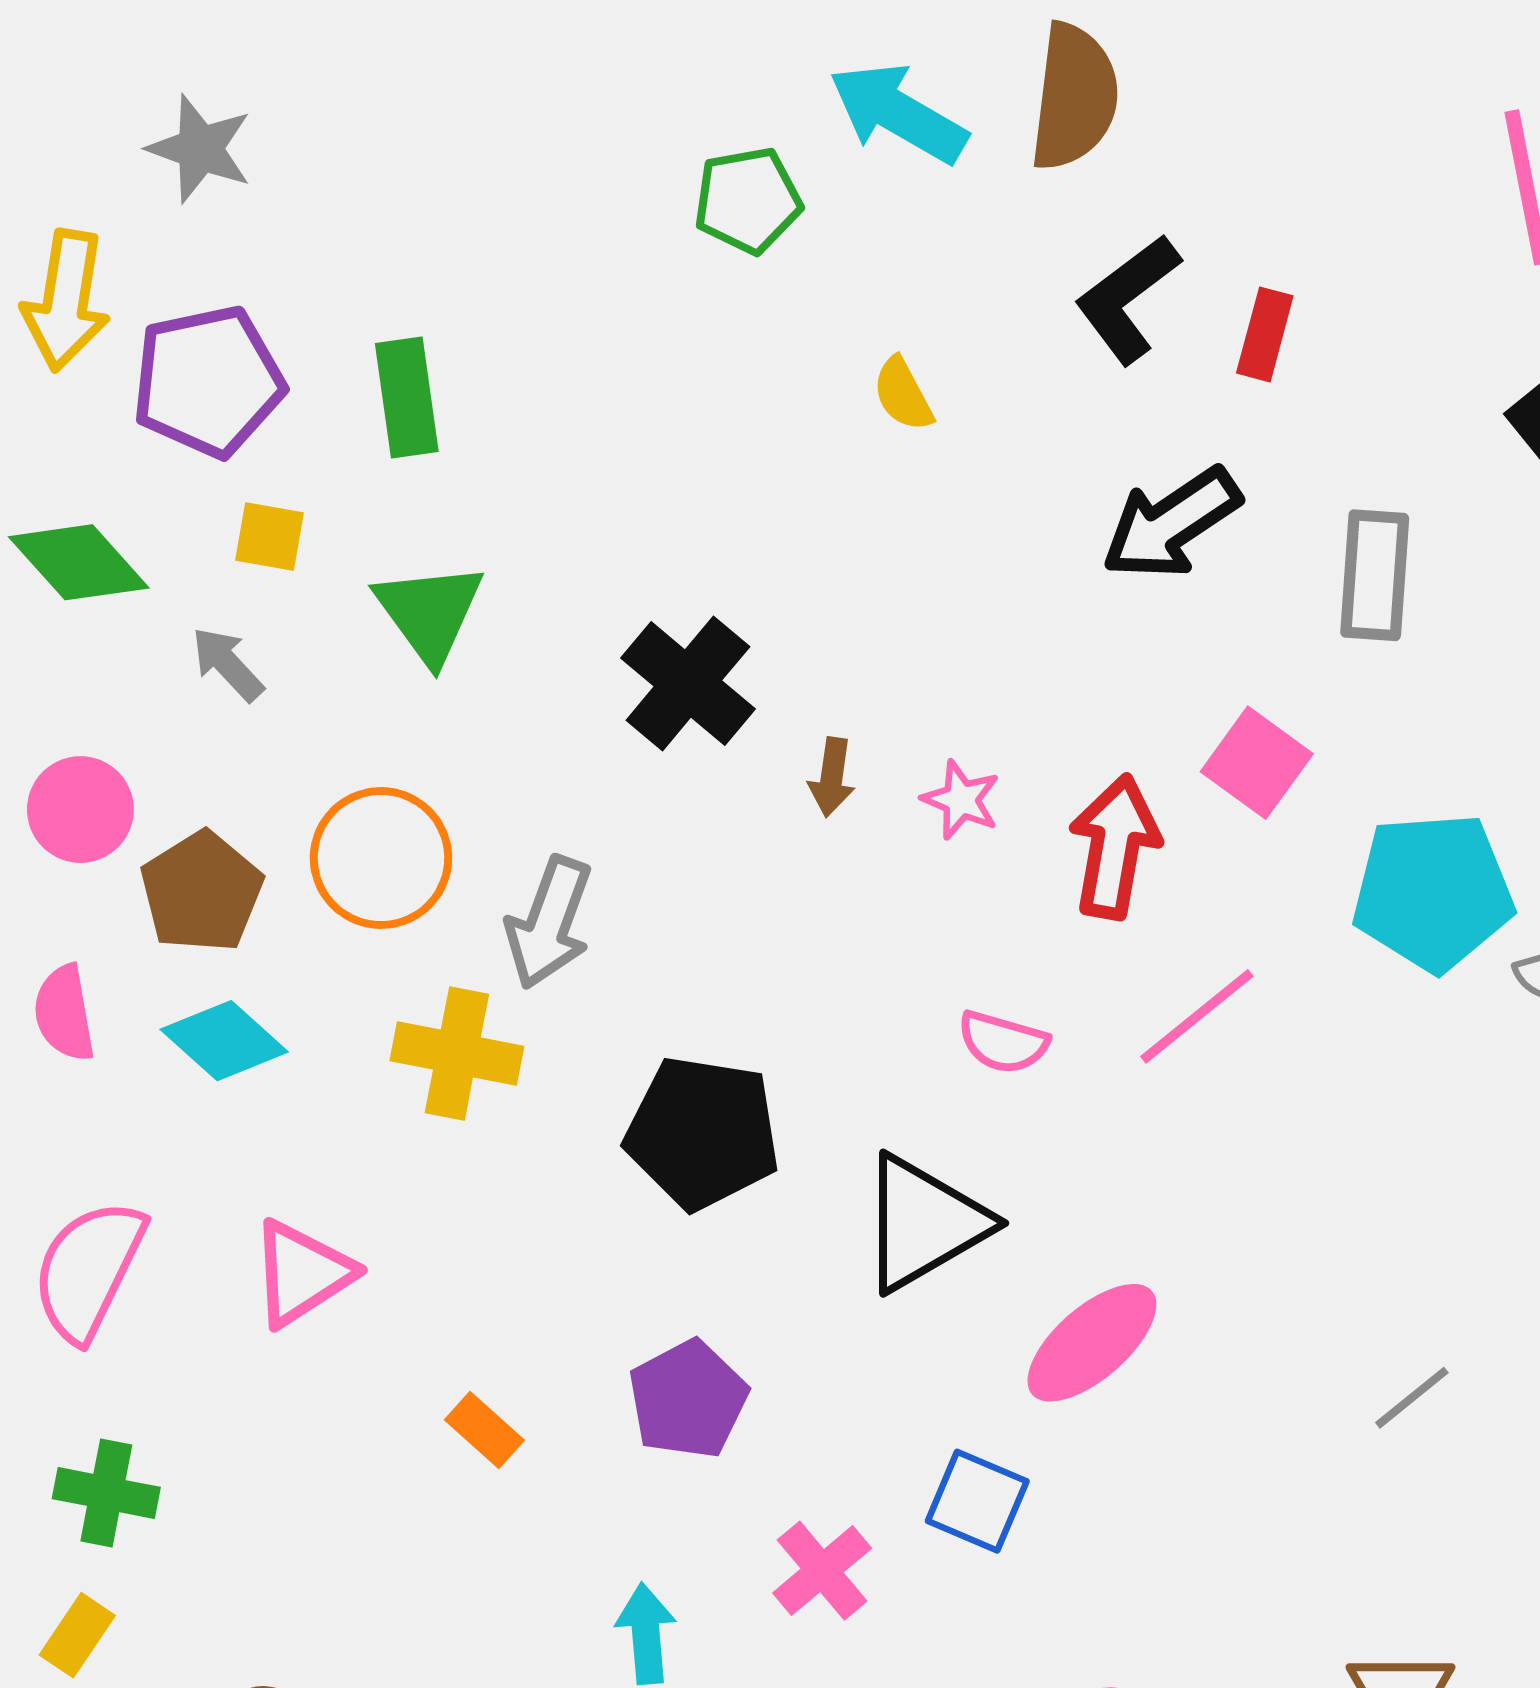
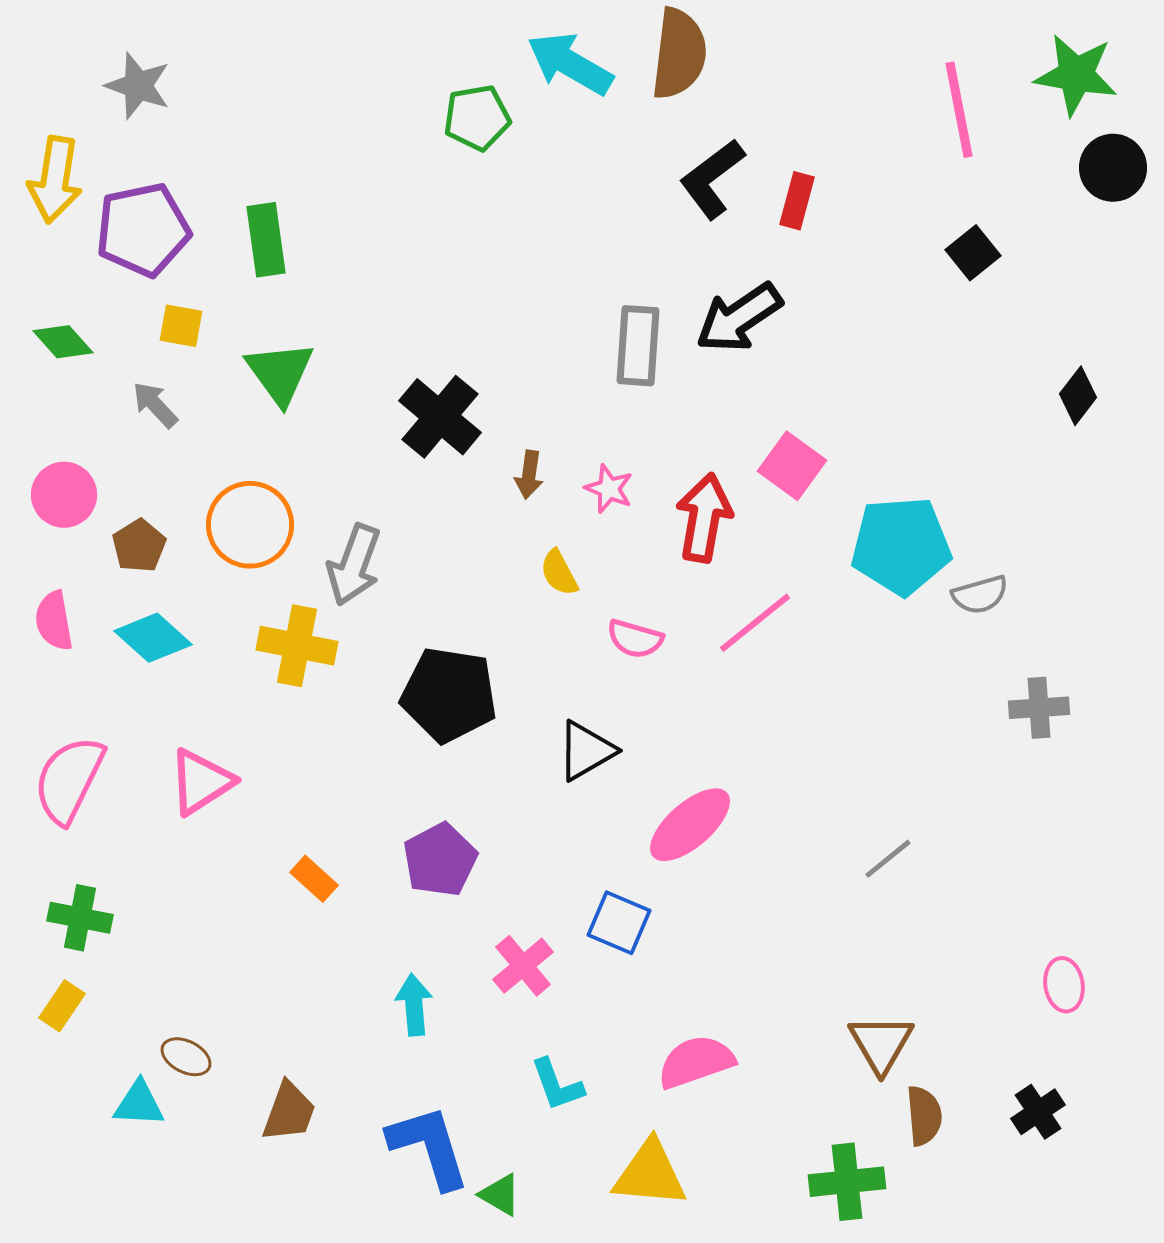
yellow semicircle: (903, 394) -> (559, 573), moved
green diamond: (79, 562) -> (63, 342), size x0.7
gray rectangle: (1375, 575) -> (638, 346), moved
brown pentagon: (202, 892) -> (139, 546), size x0.7
black triangle: (924, 1223) -> (586, 751), size x0.7

